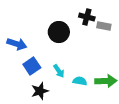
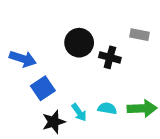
black cross: (87, 17) -> (110, 57), moved
cyan arrow: (59, 71) -> (79, 112), moved

